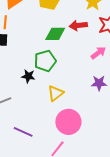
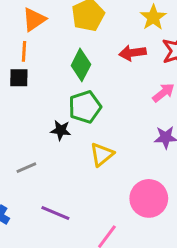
green diamond: (55, 34) -> (81, 65), moved, turned -60
pink circle: (68, 122) -> (149, 198), moved

